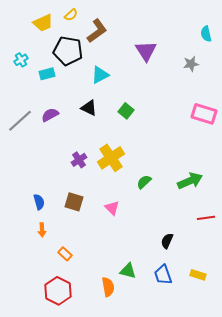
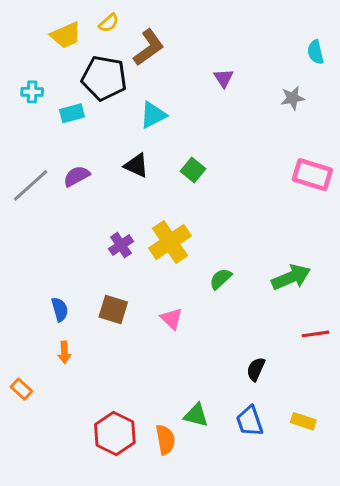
purple triangle: (146, 51) -> (224, 78), size x0.6
cyan cross: (21, 60) -> (32, 92), turned 32
orange rectangle: (65, 254) -> (21, 389), moved
red hexagon: (58, 291) -> (115, 433), moved

